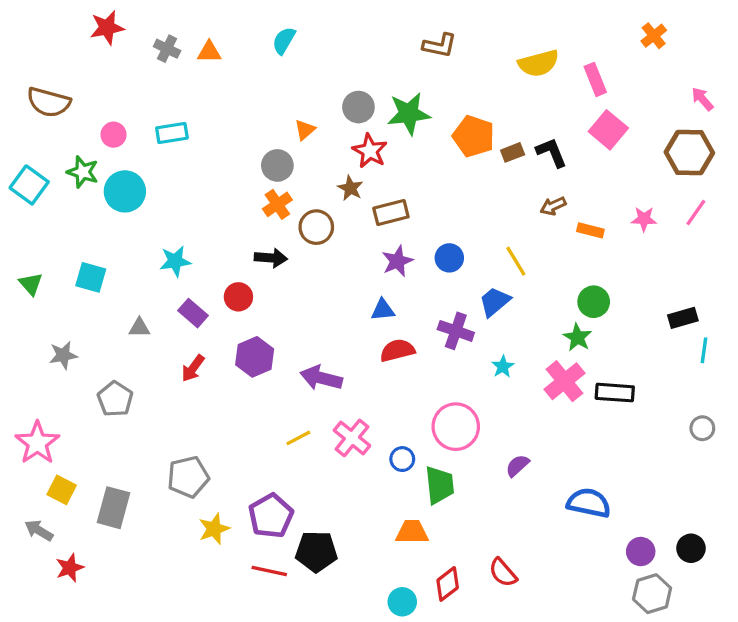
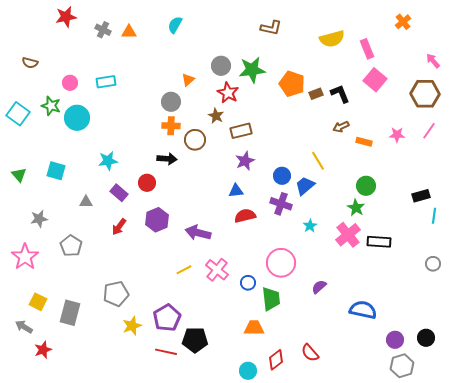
brown semicircle: (49, 102) -> (30, 63), size x0.6
orange cross: (277, 204) -> (171, 126), turned 36
blue circle: (449, 258) -> (282, 176), moved
pink star: (37, 443) -> (25, 257), moved

